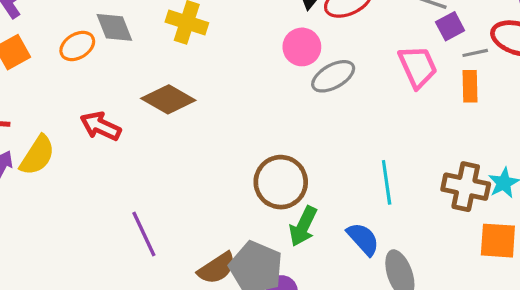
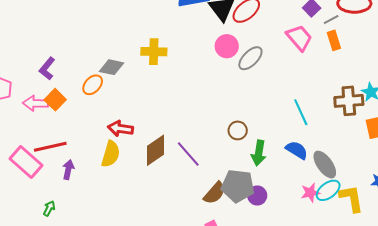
gray diamond: (114, 27) -> (111, 67), turned -40
brown diamond: (168, 99) -> (156, 150), moved, turned -48
yellow semicircle: (37, 155) -> (111, 154), moved
brown circle: (281, 182) -> (238, 130), size x0.6
purple line: (144, 234) -> (188, 154), moved

